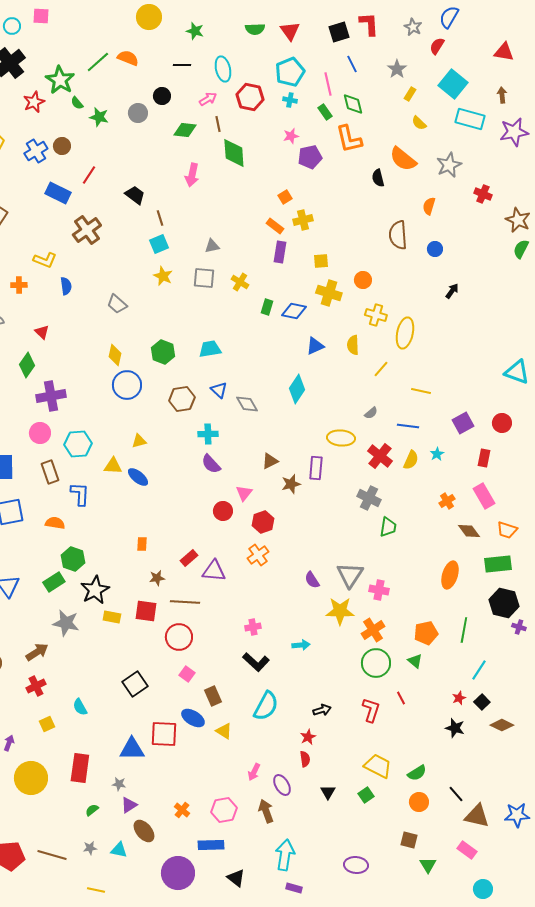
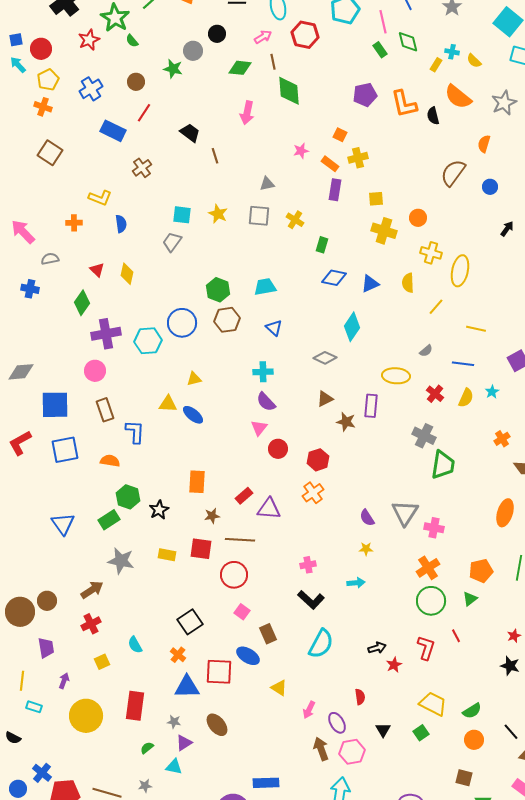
yellow rectangle: (410, 94) -> (436, 65), moved
cyan cross: (290, 100) -> (452, 52), moved
green star: (99, 117) -> (173, 69), moved
pink star: (291, 136) -> (301, 151), moved
orange L-shape: (349, 139) -> (404, 104), moved
brown circle: (62, 146) -> (136, 82), moved
orange square: (285, 197) -> (340, 135), turned -32
brown cross: (87, 230) -> (142, 168), size x0.7
brown semicircle: (398, 235) -> (453, 173), turned 40
cyan square: (159, 244) -> (182, 215), moved, turned 30
gray trapezoid: (117, 304) -> (172, 242), turned 85
blue diamond: (294, 311) -> (334, 278), moved
yellow diamond: (115, 355) -> (127, 274), moved
brown hexagon: (182, 399) -> (227, 320), moved
gray diamond: (247, 404) -> (325, 358), moved, turned -35
cyan hexagon: (78, 444) -> (148, 341), moved
red cross: (380, 456) -> (435, 394), size x0.7
brown star: (291, 484) -> (346, 422), turned 30
pink triangle: (244, 493) -> (259, 428), moved
green trapezoid: (388, 527) -> (443, 465), size x1.4
orange rectangle: (142, 544) -> (197, 482), size x1.6
black star: (95, 590) -> (159, 510), moved, size x0.7
yellow star: (340, 611) -> (366, 549), moved, size x0.5
green triangle: (415, 661) -> (470, 599), turned 42
yellow triangle: (224, 731) -> (279, 688), moved
red star: (308, 737) -> (394, 665), moved
orange cross: (182, 810) -> (178, 655), moved
pink hexagon: (224, 810) -> (352, 752), moved
brown ellipse: (144, 831) -> (217, 725), moved
cyan triangle: (119, 850) -> (174, 767), moved

